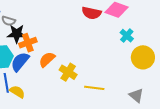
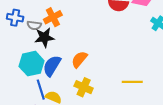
orange cross: (28, 43) -> (53, 17), moved
yellow cross: (68, 72) -> (84, 87), moved

